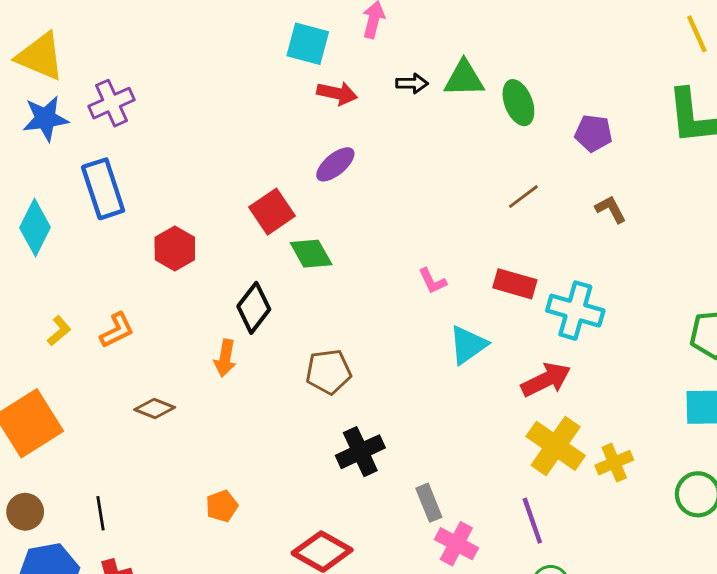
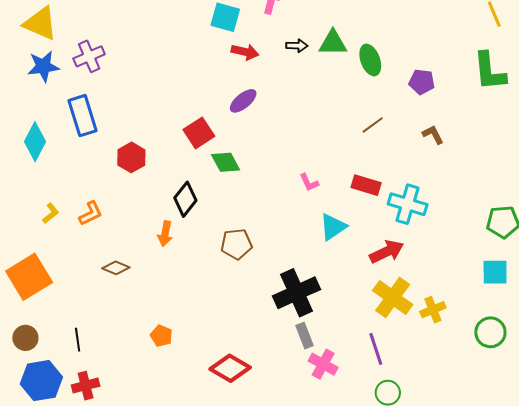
black cross: (360, 452) -> (297, 293), moved, size x1.4
orange pentagon: (222, 506) -> (161, 336), turned -30

